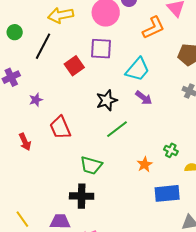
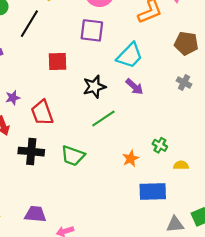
red square: (74, 66) -> (57, 61), moved, turned 30
purple star: (36, 100) -> (13, 98), moved
black cross: (82, 196) -> (31, 152), moved

